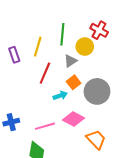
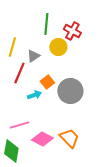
green line: (62, 34) -> (46, 24), moved
gray triangle: (70, 61) -> (33, 56), moved
pink diamond: (74, 119) -> (42, 139), moved

